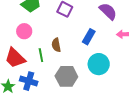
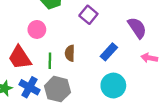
gray hexagon: (66, 76) -> (57, 89), moved

